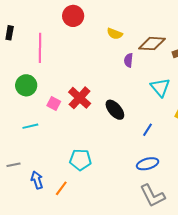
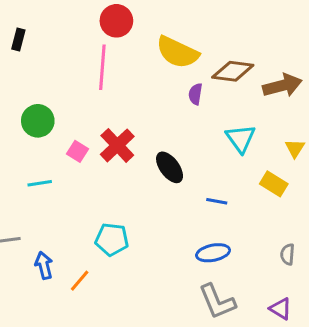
yellow semicircle: (115, 34) -> (177, 52), size x1.8
pink line: (40, 48) -> (102, 67), moved
blue line: (148, 130) -> (217, 201), turned 64

